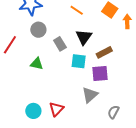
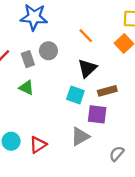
gray circle: (38, 30) -> (48, 51), moved
gray rectangle: (60, 44) -> (28, 59), moved
gray semicircle: (113, 112) -> (117, 154), moved

